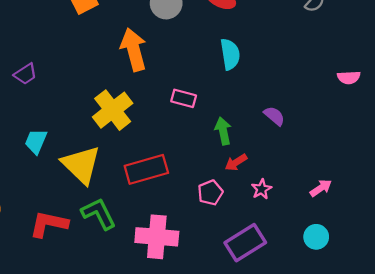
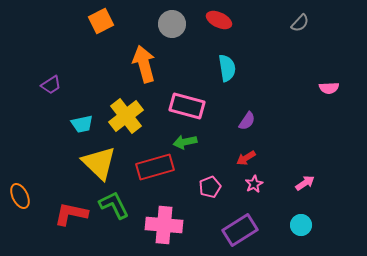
pink rectangle: (184, 98) -> (187, 106), size x1.6
purple semicircle: (274, 116) -> (247, 121), moved, turned 84
green arrow: (223, 131) -> (185, 142), moved, turned -90
cyan trapezoid: (36, 141) -> (82, 124), moved, turned -125
red arrow: (236, 162) -> (246, 158), moved

